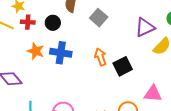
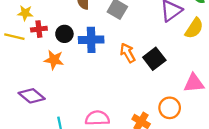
black circle: (53, 23) -> (64, 34), moved
blue cross: (61, 53) -> (91, 40), moved

